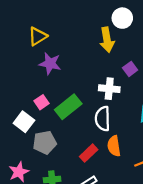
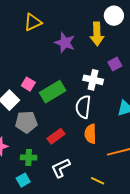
purple star: (50, 64) -> (65, 43), moved
pink square: (41, 102) -> (28, 84), turned -32
red rectangle: (89, 153) -> (56, 136), moved

